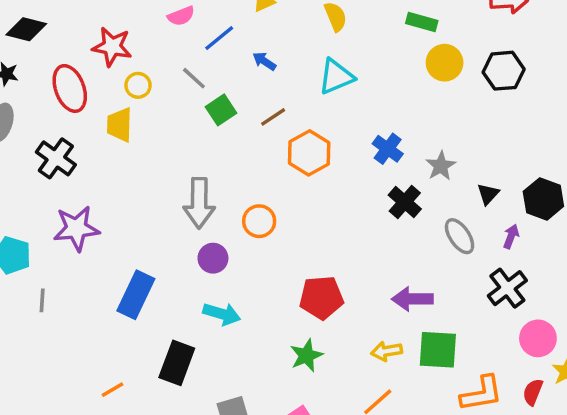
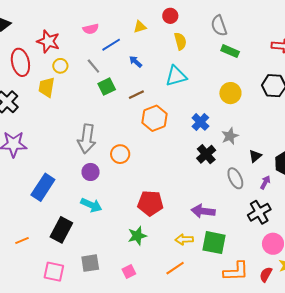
yellow circle: (445, 63) -> (230, 93), moved

